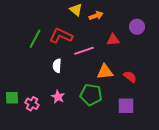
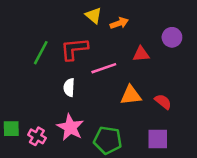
red L-shape: (61, 36) -> (74, 49), turned -30
green pentagon: (91, 95) -> (108, 140), moved
pink star: (58, 97) -> (70, 127), size x1.5

